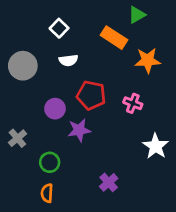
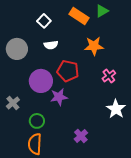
orange rectangle: (114, 38) -> (79, 16), moved
orange star: (148, 60) -> (94, 46), moved
pink cross: (133, 103) -> (109, 76), moved, turned 32
purple circle: (55, 109) -> (41, 81), size x1.5
orange semicircle: (47, 193) -> (35, 144), size x1.5

